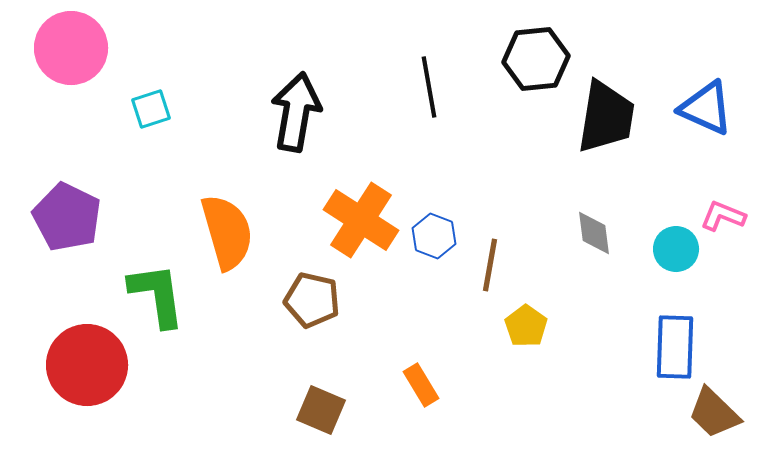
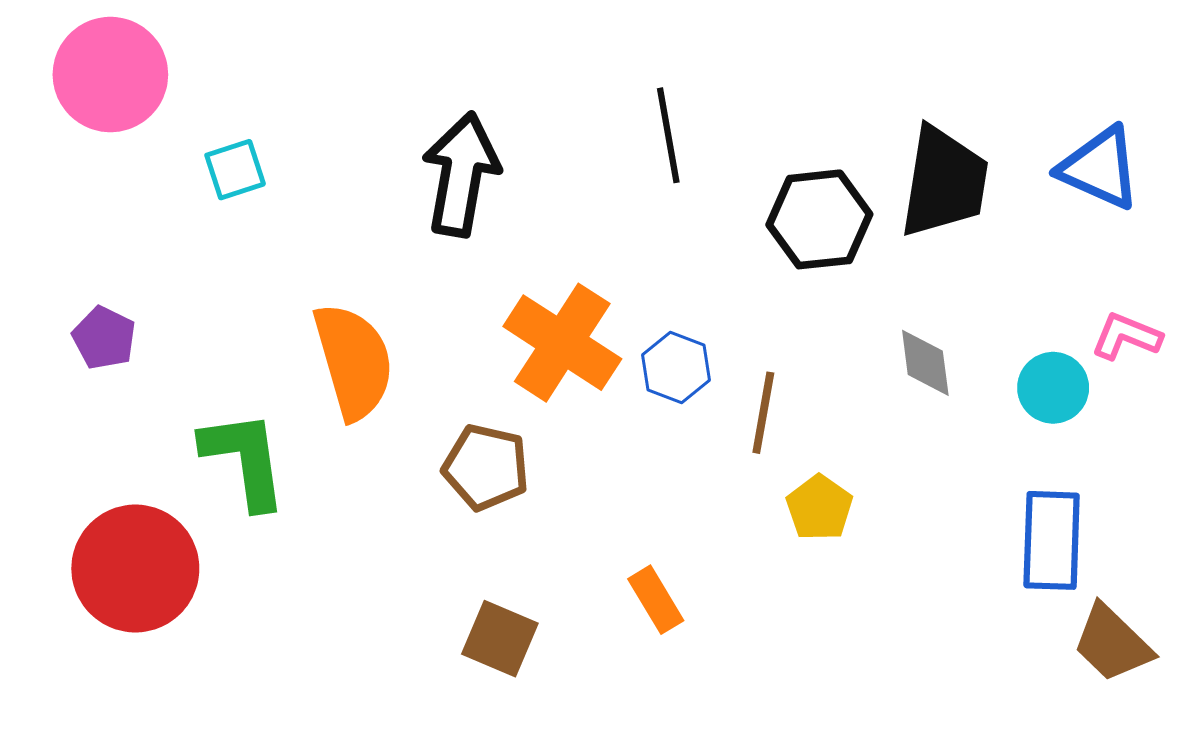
black hexagon: (536, 59) -> (819, 219), moved
purple pentagon: (67, 217) -> (104, 338), size x0.6

